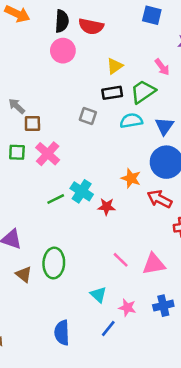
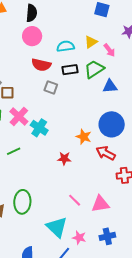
red semicircle: (91, 26) -> (41, 65), moved
yellow triangle: (115, 66) -> (91, 42), moved
cyan semicircle: (131, 121) -> (65, 46), moved
blue triangle: (164, 126) -> (110, 86), moved, turned 49
cyan cross: (82, 191) -> (39, 128), moved
green line: (56, 199) -> (14, 151), moved
cyan triangle: (98, 295) -> (57, 227), size x1.6

